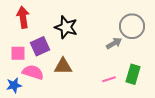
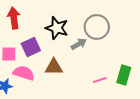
gray circle: (132, 26) -> (97, 27), moved
gray arrow: (114, 43) -> (79, 44), moved

